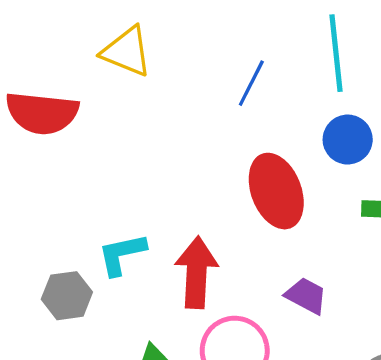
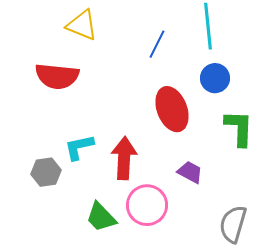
red semicircle: (42, 113) -> (57, 76), moved

